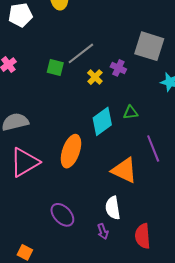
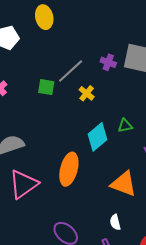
purple cross: (118, 68) -> (108, 62), moved
white semicircle: (113, 208) -> (115, 222), size x0.7

